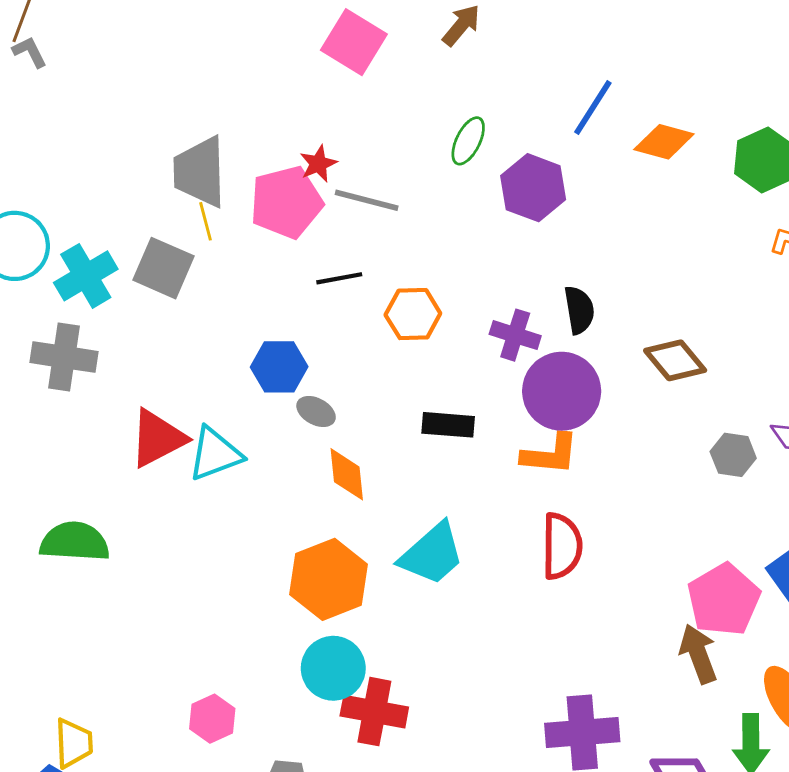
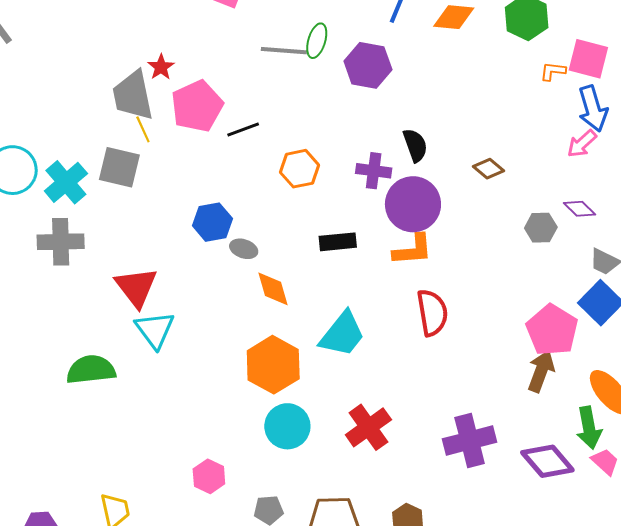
red star: (318, 164) -> (161, 67), moved
gray line: (367, 200) -> (284, 51), moved
black line: (339, 278) -> (243, 130), moved
brown diamond: (675, 360) -> (489, 169), size x0.7
red triangle: (158, 438) -> (136, 287), turned -30
cyan triangle: (215, 454) -> (155, 330), moved, turned -36
brown arrow: (698, 654) -> (541, 371), turned 51
red cross: (374, 712) -> (368, 427), moved, turned -36

